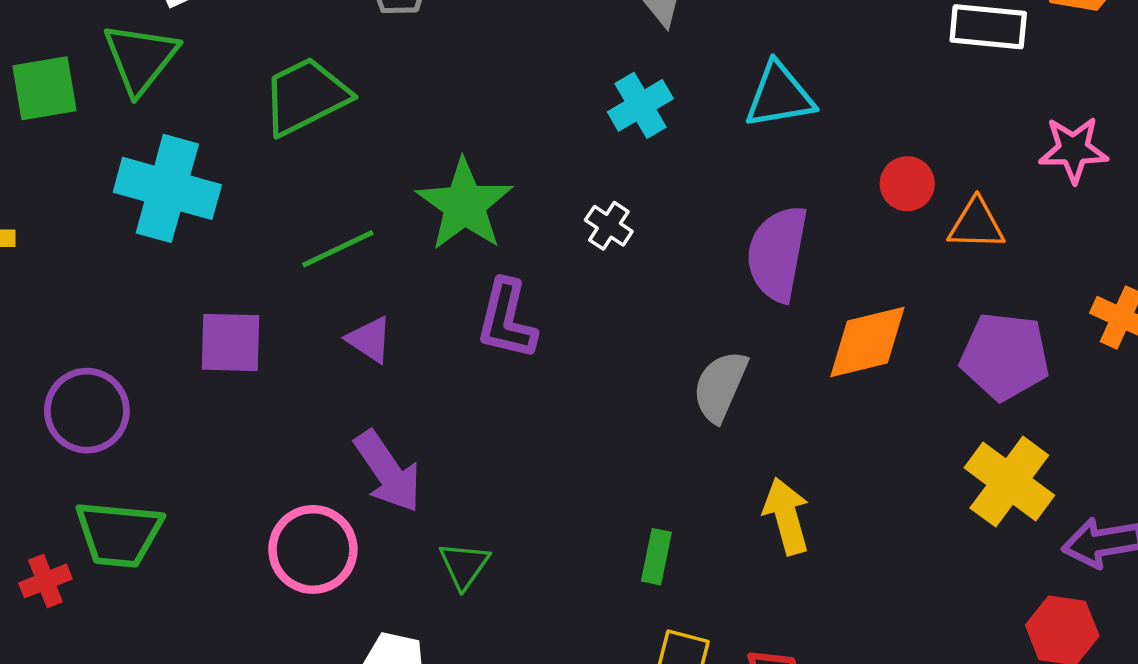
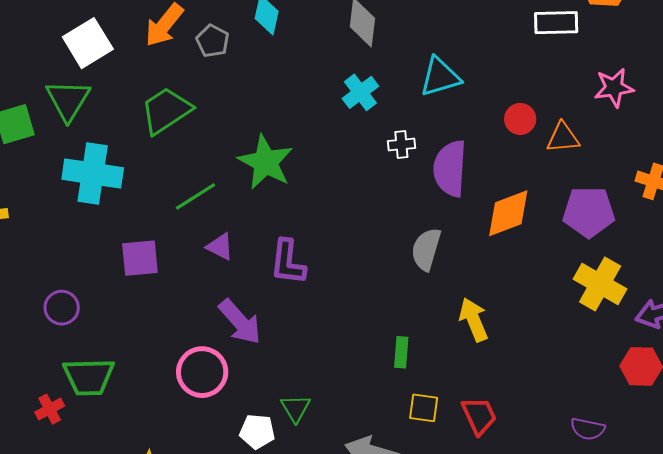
white cross: (609, 226) -> (401, 144), moved, turned -32
purple L-shape: (507, 319) -> (288, 262), moved
purple circle: (87, 411) -> (62, 308), size x0.7
green triangle: (464, 565) -> (296, 408), moved

